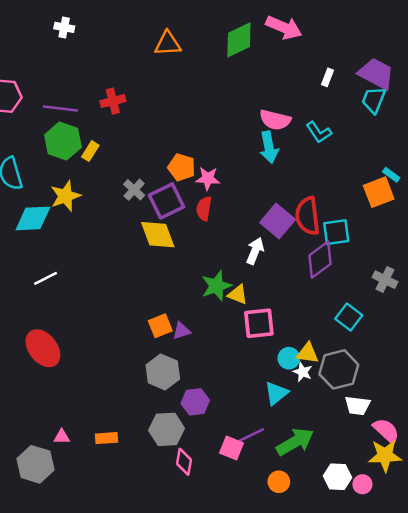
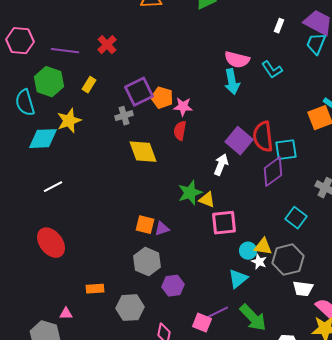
red cross: (113, 101) -> (107, 45), turned -30
green hexagon: (63, 141) -> (49, 82), moved
gray cross: (134, 190) -> (124, 116), turned 30
purple square: (167, 201) -> (139, 92), moved
orange square: (160, 326) -> (145, 225), turned 36
gray hexagon: (167, 429) -> (130, 308), moved
orange rectangle: (107, 438) -> (95, 289), moved
green arrow: (295, 442) -> (253, 318), turned 76

